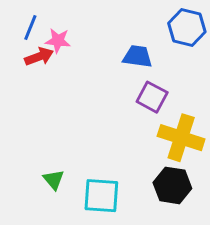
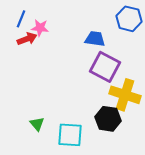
purple square: (152, 97) -> (105, 67), size x1.4
black hexagon: (172, 185) -> (108, 119), moved

